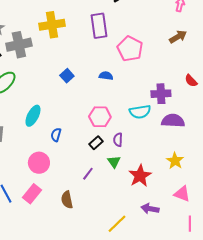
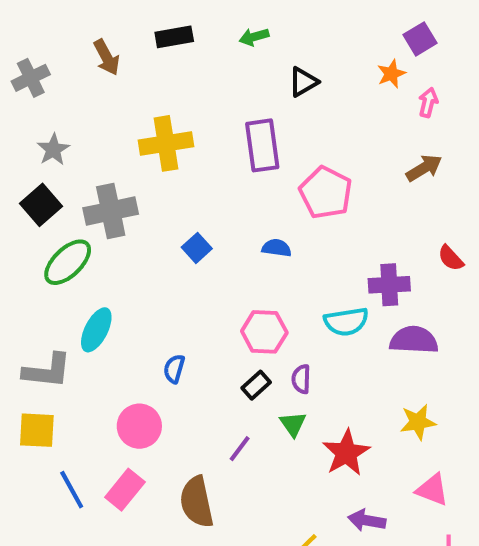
gray cross: (19, 45) -> (111, 211), moved
cyan ellipse: (33, 116) -> (96, 330), moved
yellow star: (175, 161) -> (418, 422), turned 30
brown semicircle: (67, 200) -> (197, 502), size x1.4

